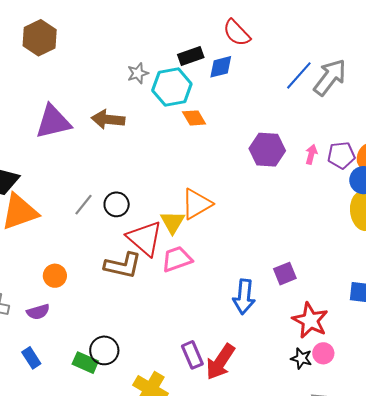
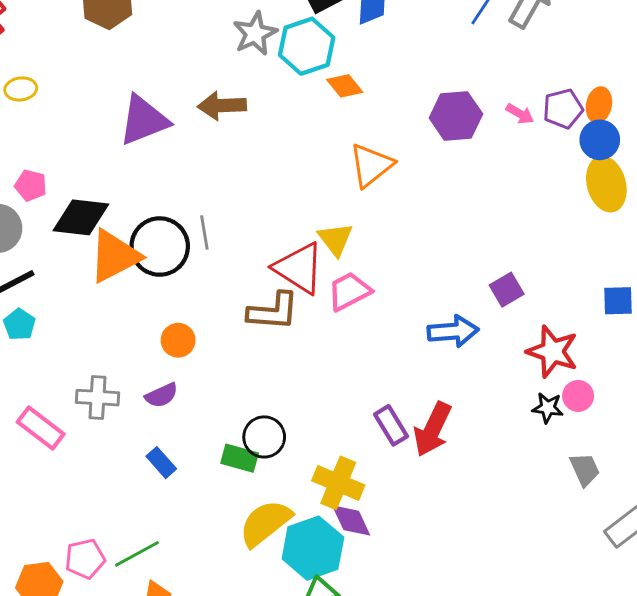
gray star: (138, 73) -> (255, 33), size x1.4
pink arrow: (311, 154) -> (520, 114), turned 114
black circle: (117, 204) -> (160, 247), moved, size x1.6
orange triangle: (197, 204) -> (371, 165), moved
gray line: (84, 205) -> (204, 233), turned -40
blue arrow: (244, 297) -> (453, 331), turned -92

